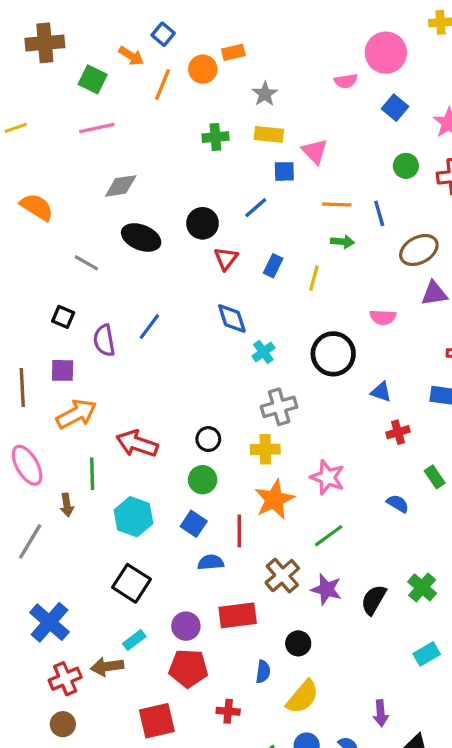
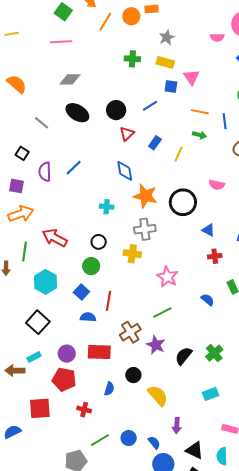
cyan cross: (263, 352) -> (107, 207), moved, turned 32
orange star: (274, 499) -> (145, 196), moved, turned 30
yellow semicircle: (302, 697) -> (158, 396), moved, turned -90

